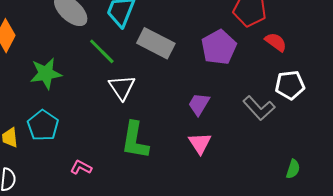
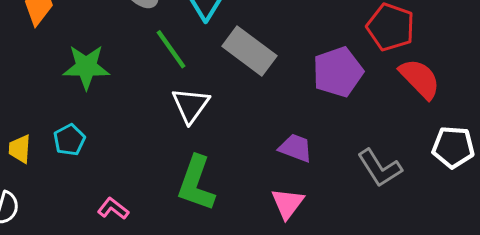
red semicircle: (276, 42) -> (420, 79), size x1.4
white pentagon: (290, 85) -> (453, 147), moved
purple trapezoid: (199, 104) -> (296, 148), turned 70
cyan pentagon: (43, 125) -> (69, 140), size x0.7

